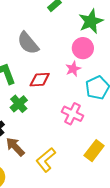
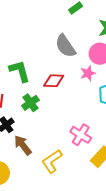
gray semicircle: (28, 43) -> (65, 46), moved
pink cross: (72, 114) -> (81, 135), moved

